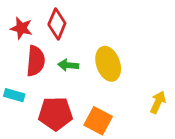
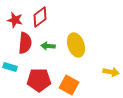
red diamond: (57, 24) -> (40, 17), turned 30
yellow arrow: (158, 102) -> (111, 72), turned 77

